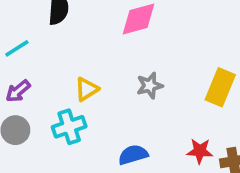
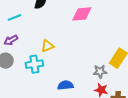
gray star: (150, 86) -> (100, 72), moved

